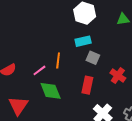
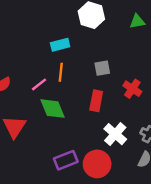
cyan rectangle: (83, 41) -> (60, 45), moved
gray square: (93, 58) -> (102, 68), turned -32

